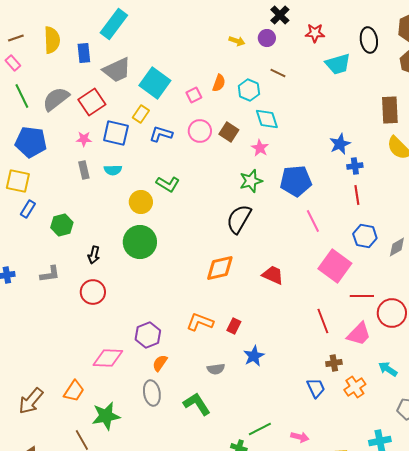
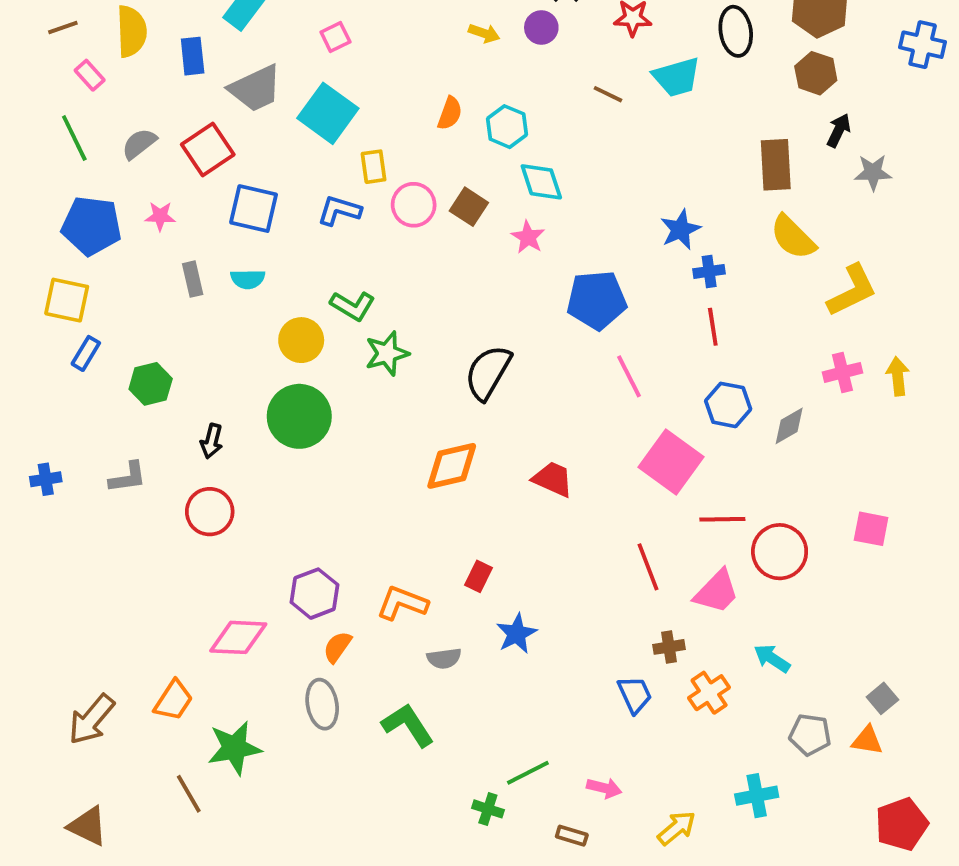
pink rectangle: (13, 63) -> (90, 75), moved
brown line: (278, 73) -> (608, 94), moved
pink square: (194, 95) -> (335, 37), moved
gray semicircle: (56, 99) -> (139, 144), size x0.7
yellow rectangle: (141, 114) -> (374, 167), moved, turned -42
pink star: (84, 139) -> (160, 216), moved
green star: (251, 181) -> (387, 353), moved
orange L-shape: (200, 322) -> (402, 603), moved

